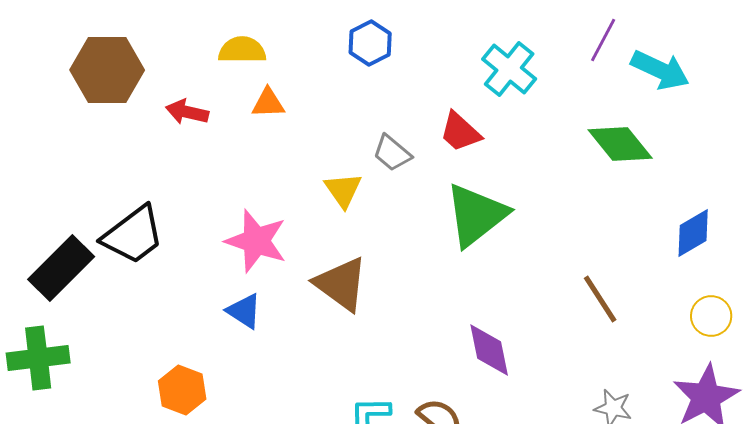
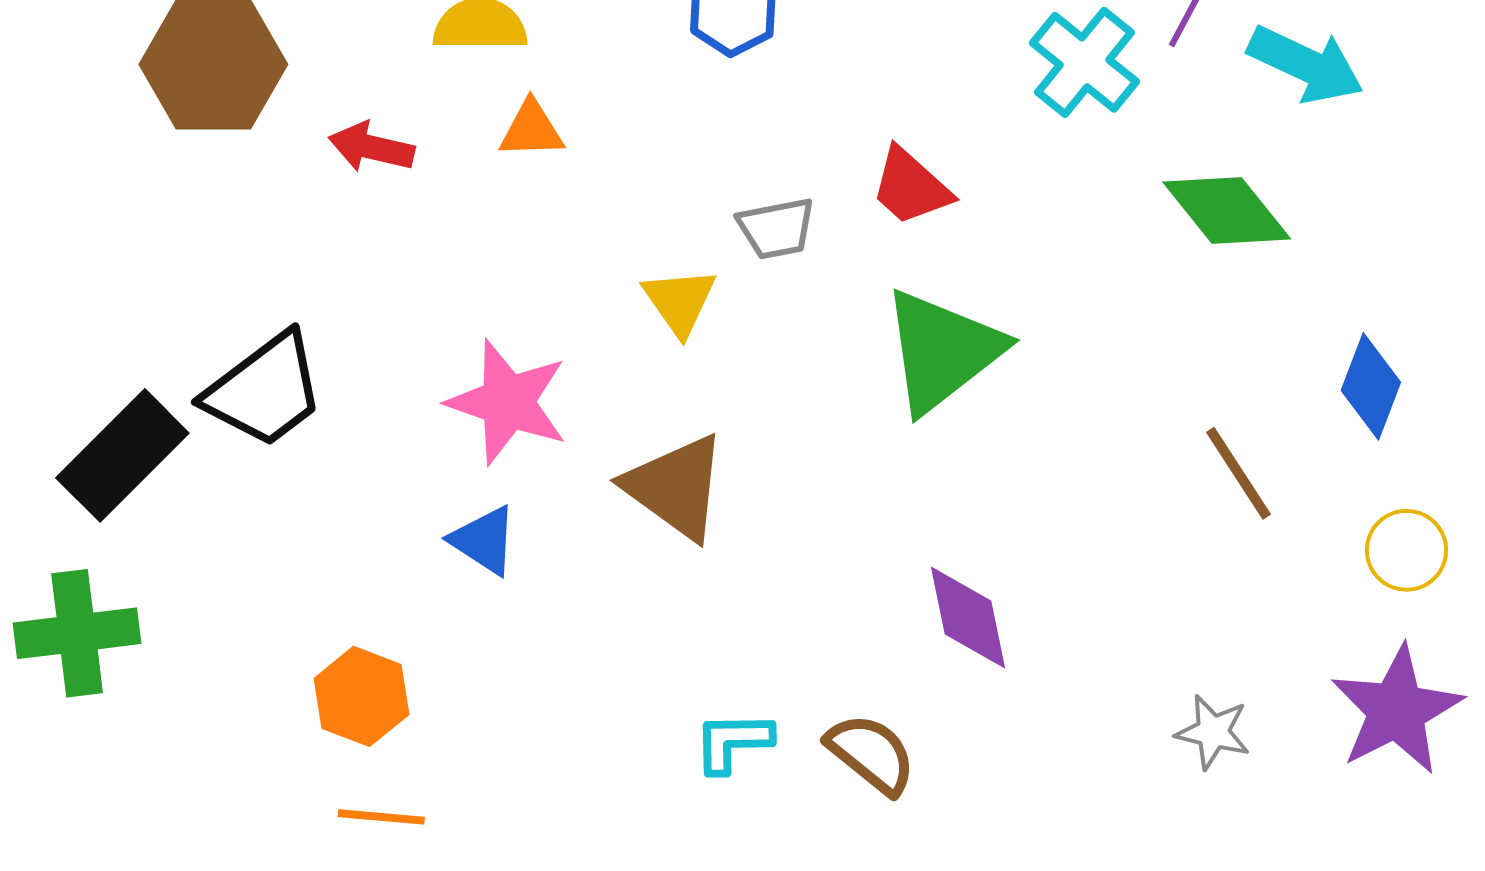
cyan cross: (509, 69) -> (1085, 62), moved
gray trapezoid: (392, 153) -> (776, 228), turned -51
blue diamond: (693, 233) -> (1371, 386), turned -39
brown line: (600, 299) -> (1239, 473), moved

